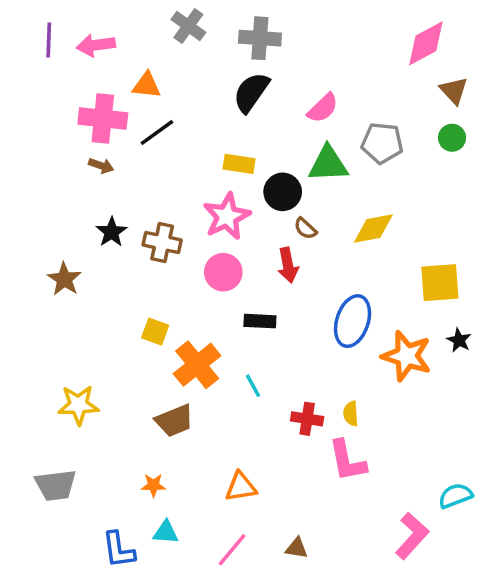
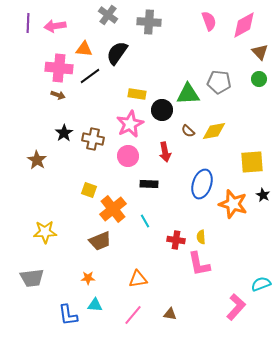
black semicircle: (251, 92) -> (117, 53), moved
pink semicircle: (323, 108) -> (209, 21), moved, turned -66
brown semicircle: (305, 229) -> (188, 131), moved

